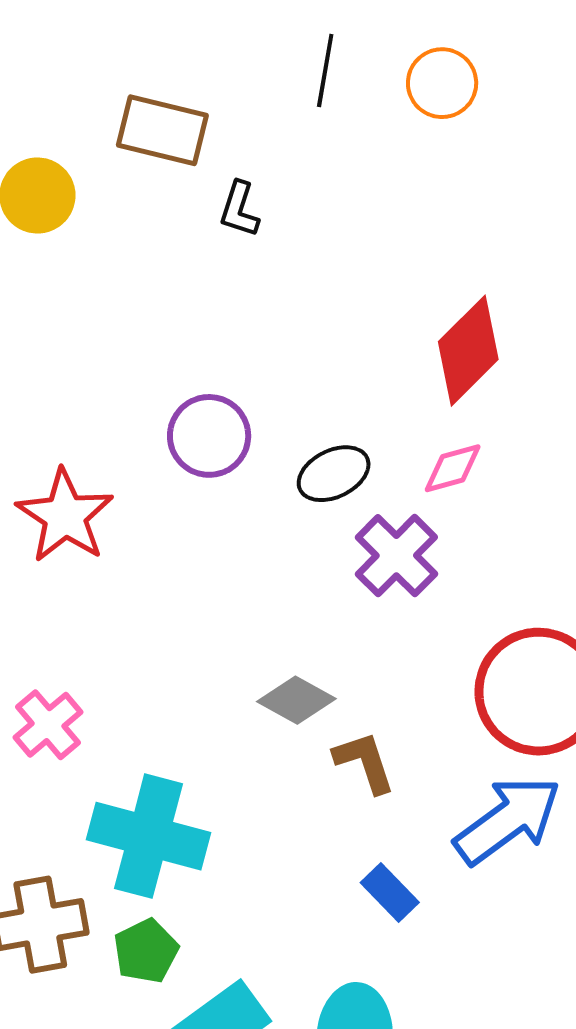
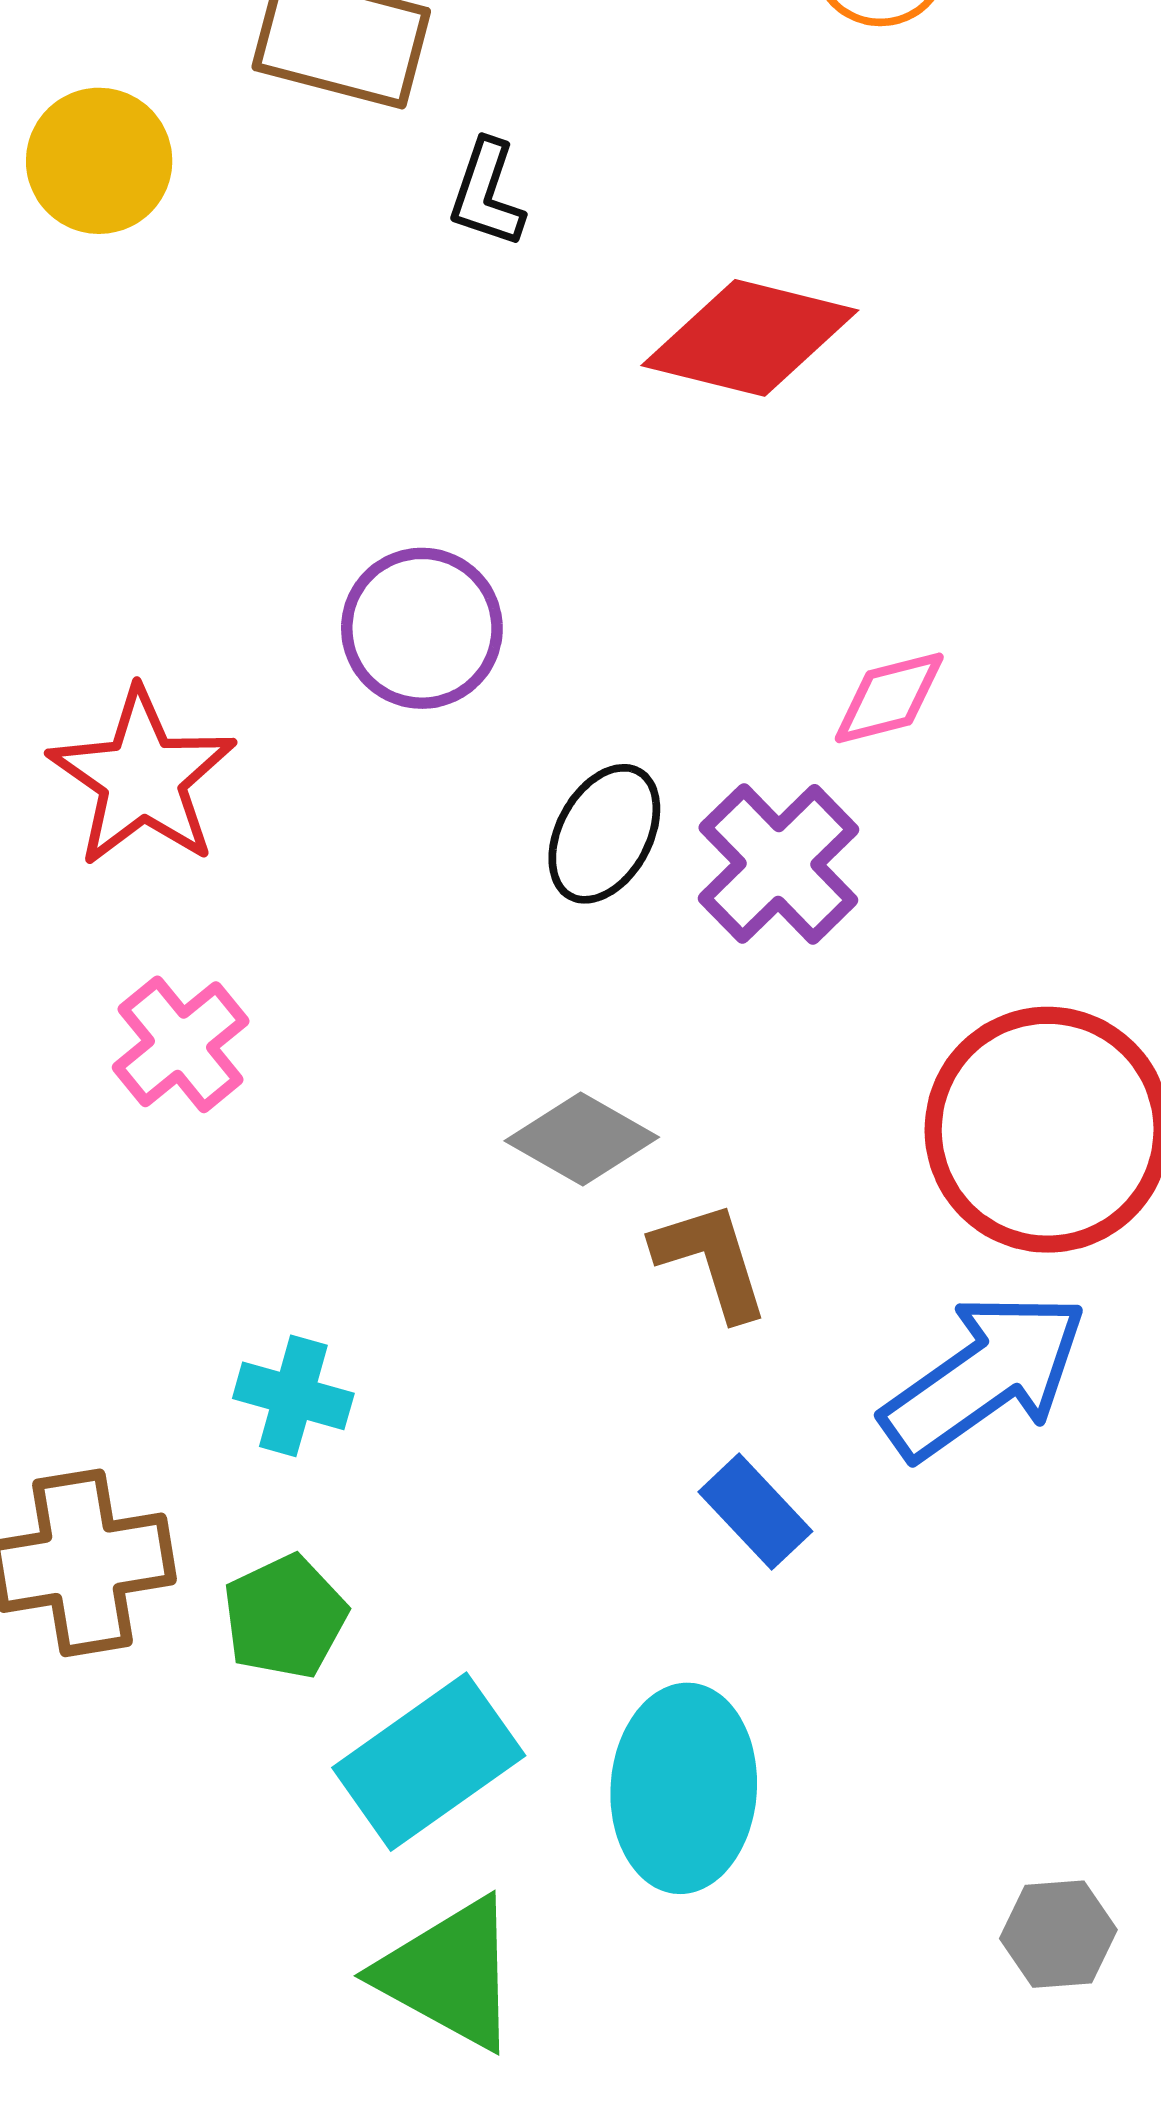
red diamond: (468, 351) -> (750, 338), moved, turned 58
black ellipse: (334, 474) -> (604, 834), moved, turned -36
pink cross: (48, 725) -> (181, 1044), moved
cyan cross: (148, 836) -> (293, 1396), size x0.5

